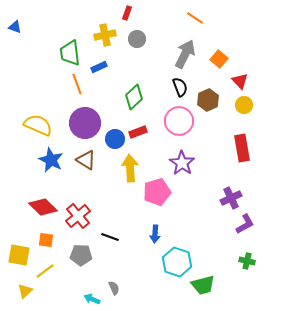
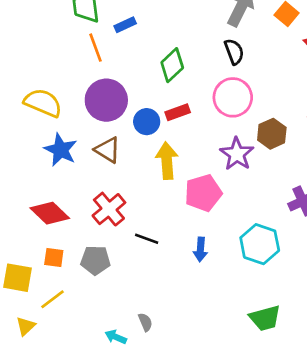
brown hexagon: (208, 100) -> (272, 134), moved
red cross: (78, 216) -> (109, 209), moved
black line: (110, 237) -> (147, 239), moved
gray pentagon: (81, 255) -> (96, 260), moved
cyan hexagon: (177, 262) -> (260, 244), moved

